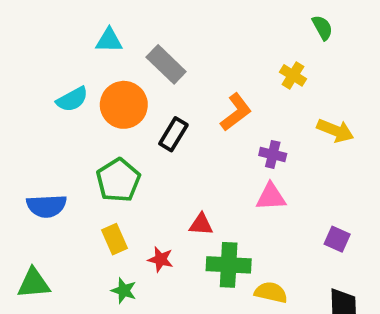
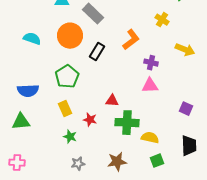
cyan semicircle: (72, 99) -> (32, 39), moved, turned -132
green triangle: (34, 283) -> (21, 122), moved

